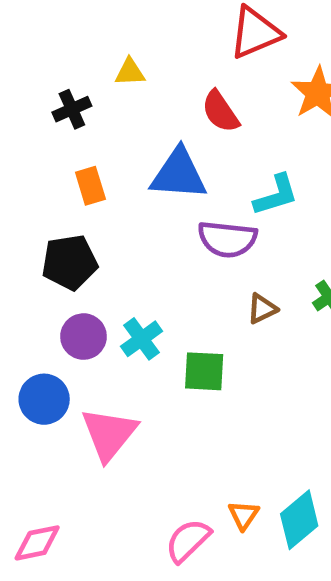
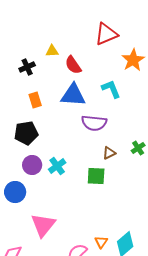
red semicircle: (220, 112) -> (73, 65), moved
cyan L-shape: (276, 195) -> (111, 89), moved, turned -95
green square: (204, 371) -> (96, 176), moved
pink triangle: (109, 434) -> (43, 225), moved

